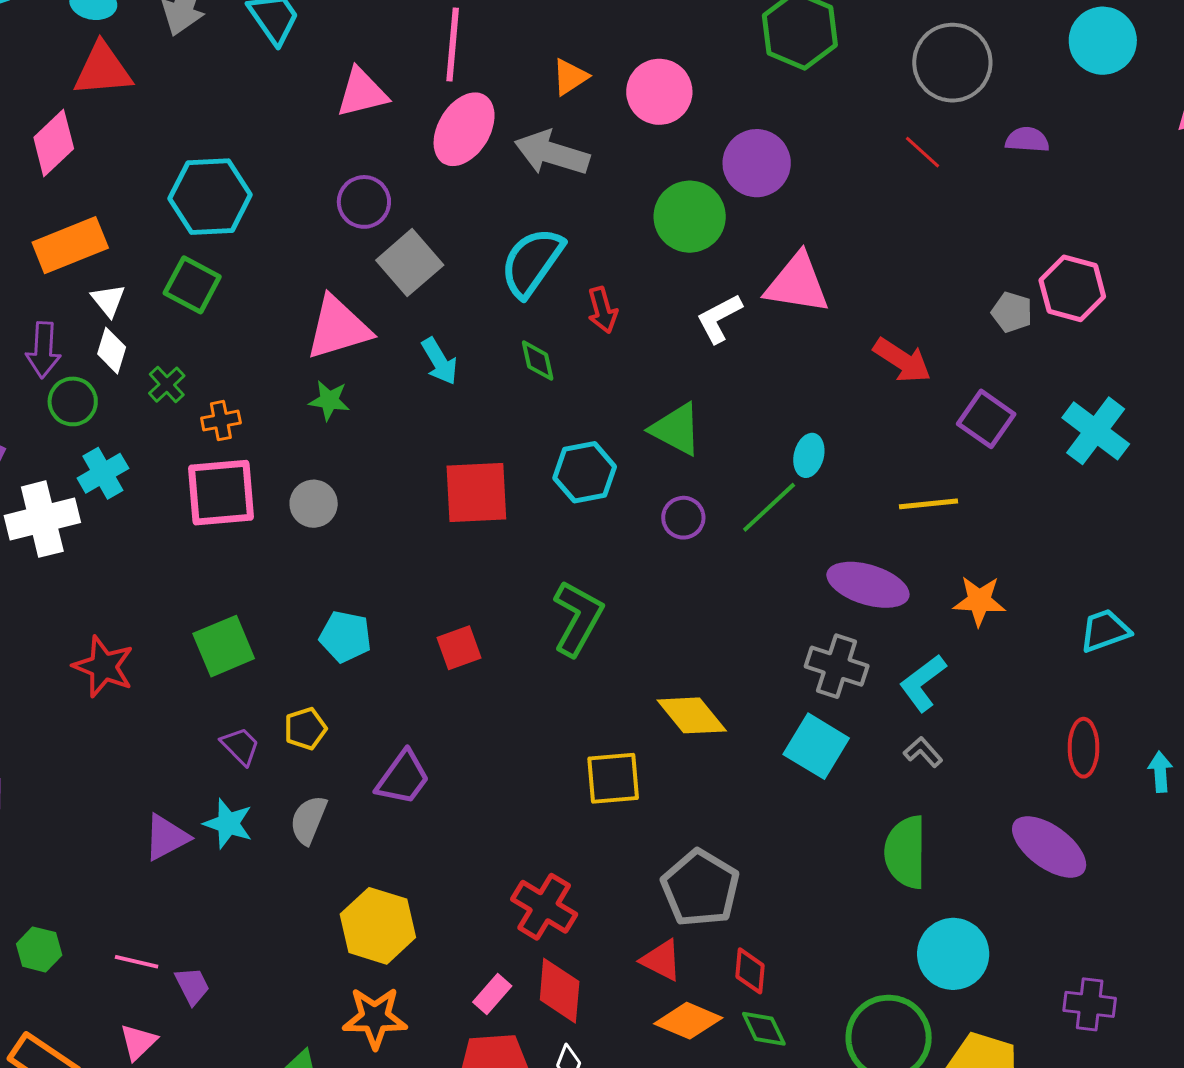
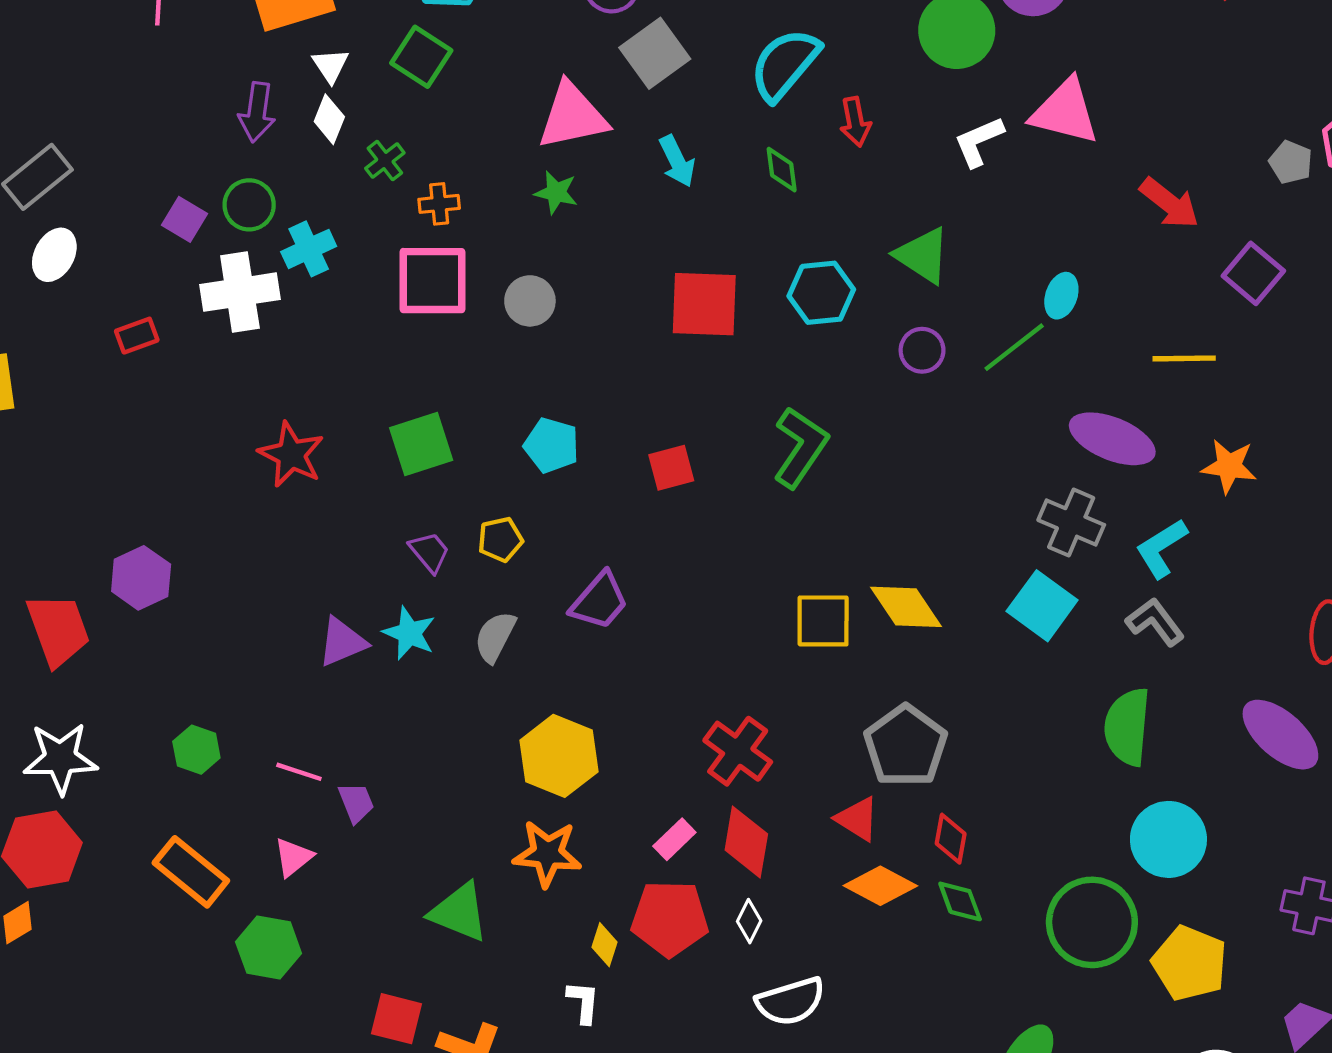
green circle: (73, 401) -> (249, 205), moved
yellow diamond: (692, 715) -> (906, 607), moved
gray L-shape: (923, 752) -> (1155, 622), size x1.4

